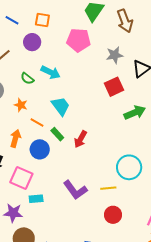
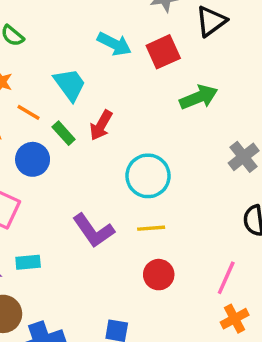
cyan arrow: (51, 72) -> (114, 44), moved
red arrow: (81, 139) -> (101, 125), moved
cyan circle: (129, 167) -> (148, 176), moved
cyan rectangle: (36, 199) -> (28, 262), moved

